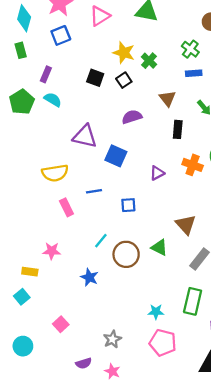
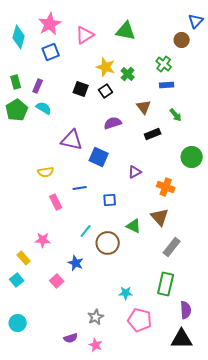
green rectangle: (21, 50) -> (16, 82), moved
black rectangle: (178, 129) -> (153, 134), turned 63
orange cross: (193, 165) -> (166, 187), moved
yellow semicircle: (55, 173) -> (46, 172), size x0.7
green triangle: (159, 247) -> (134, 226), moved
yellow rectangle: (30, 272) -> (24, 258), turned 40
cyan star: (156, 312) -> (126, 293), moved
pink square: (61, 324) -> (57, 281), moved

